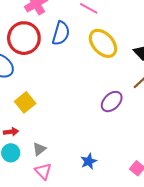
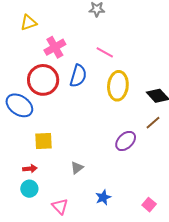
yellow ellipse: (103, 43) -> (118, 86), turned 48
yellow square: (25, 102) -> (44, 141), turned 36
gray triangle: (39, 149) -> (77, 168), moved

